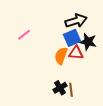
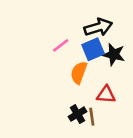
pink line: (24, 35) -> (61, 45), moved
red triangle: (76, 53) -> (106, 95), moved

